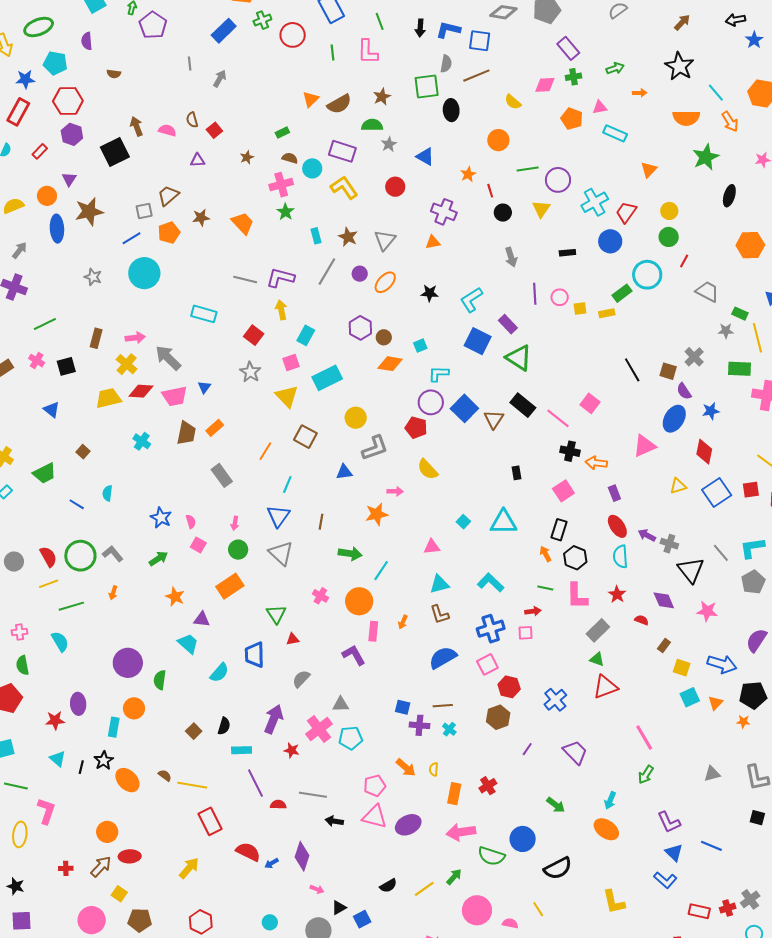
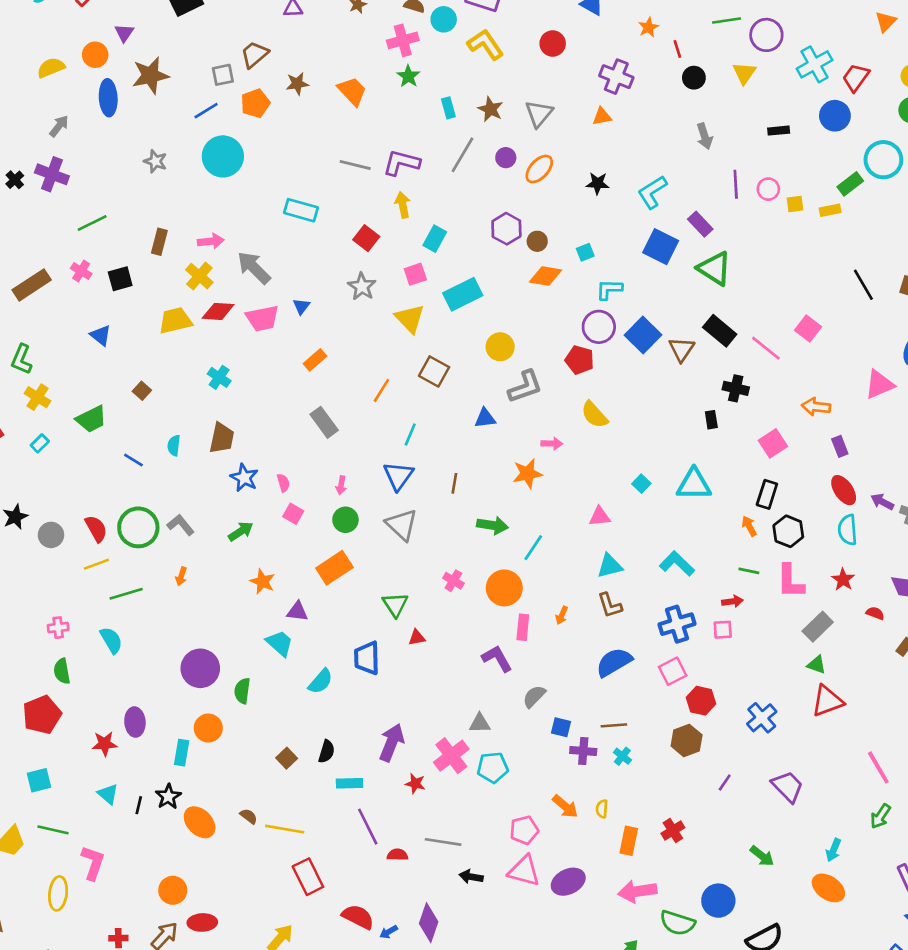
brown trapezoid: (186, 433) -> (222, 438), moved
black cross: (570, 451) -> (736, 388), moved
gray semicircle: (301, 679) -> (534, 696), moved

